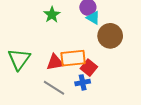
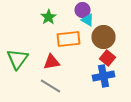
orange rectangle: (73, 58) -> (68, 39), moved
red square: (89, 68) -> (108, 58), moved
blue cross: (83, 82) -> (104, 76), moved, size x1.5

